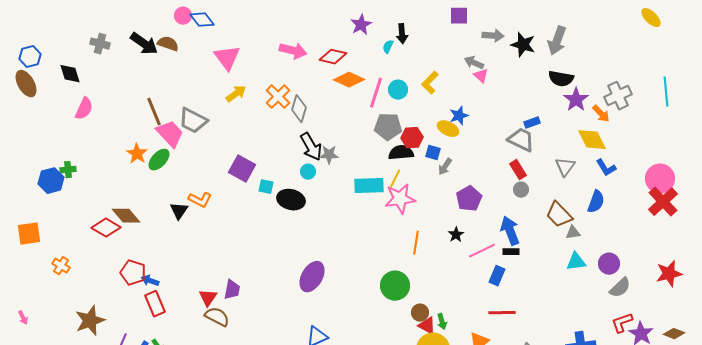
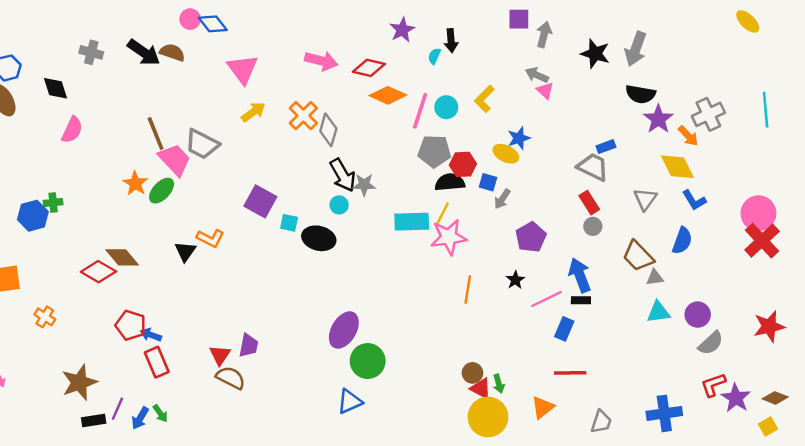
gray arrow: (493, 36) -> (544, 35), moved, turned -80
green circle: (395, 286) -> (368, 361), moved

